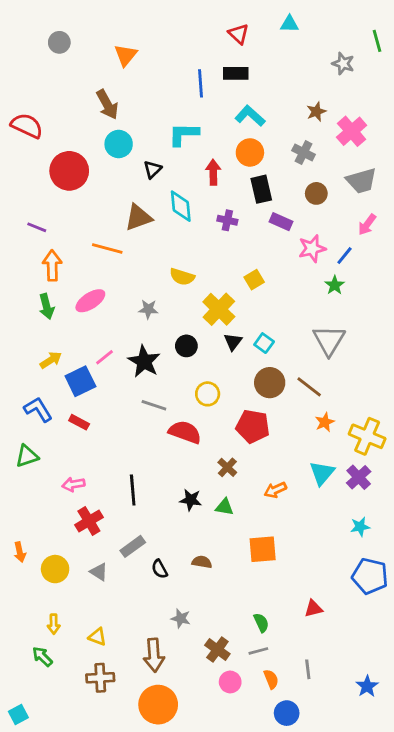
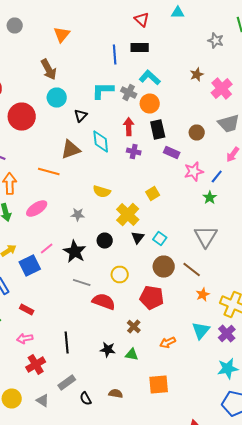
gray cross: (304, 152) -> (129, 92), moved
red arrow: (213, 172) -> (129, 126), moved
red rectangle: (79, 422) -> (27, 310), moved
cyan star: (360, 527) -> (228, 368), size x1.5

